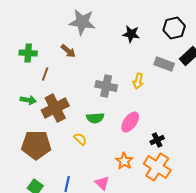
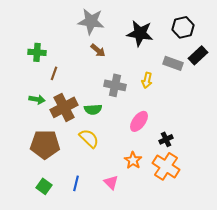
black star: (131, 34) -> (140, 33), size x1.5
brown arrow: (68, 51) -> (98, 50), moved
green semicircle: (95, 118) -> (93, 109), moved
yellow semicircle: (80, 139) -> (89, 138), size x1.5

